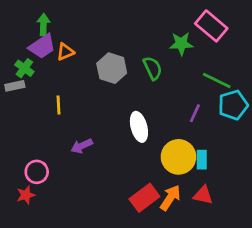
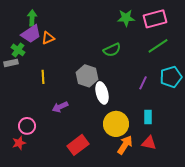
pink rectangle: (211, 26) -> (155, 19), turned -55
green star: (181, 44) -> (126, 18), moved
gray hexagon: (112, 68) -> (87, 76), moved
green semicircle: (153, 68) -> (112, 50), turned 90
green line: (217, 80) -> (158, 46), moved, turned -60
yellow circle: (179, 157) -> (116, 124), moved
red rectangle: (144, 198) -> (78, 145), moved

